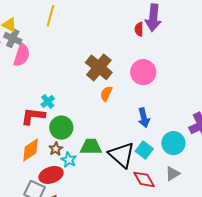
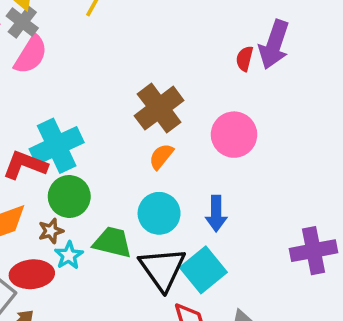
cyan cross: (48, 101) -> (57, 146), size x2.0
cyan circle: (173, 143) -> (159, 213), moved
cyan square: (144, 150) -> (203, 270), size x1.4

